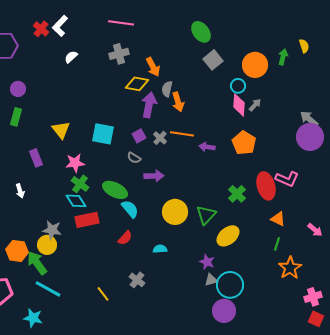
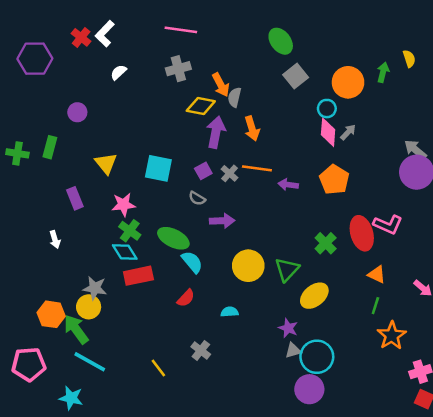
purple circle: (18, 89) -> (77, 112), moved
gray semicircle: (167, 89) -> (235, 97), moved

